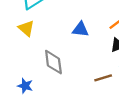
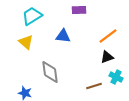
blue triangle: (80, 29) -> (63, 36), moved

